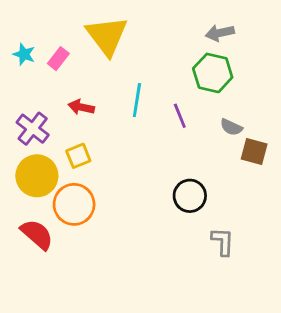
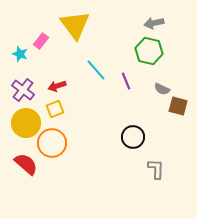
cyan star: (24, 54) -> (20, 54), moved
cyan line: (137, 100) -> (96, 70), turned -50
red arrow: (81, 107) -> (57, 86), moved, turned -30

